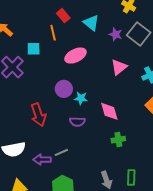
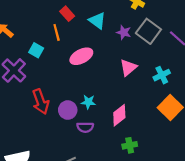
cyan square: (34, 49) -> (36, 50), turned 32
purple circle: (64, 89) -> (68, 110), moved
pink diamond: (109, 111) -> (119, 115), turned 70
red arrow: (38, 115) -> (41, 102), moved

